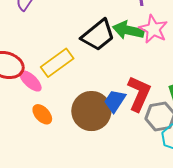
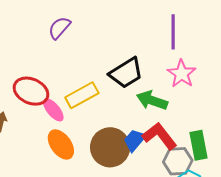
green arrow: (128, 30) -> (152, 100), moved
red L-shape: (139, 94) -> (159, 136), turned -69
orange ellipse: (42, 114) -> (61, 145), size x1.4

